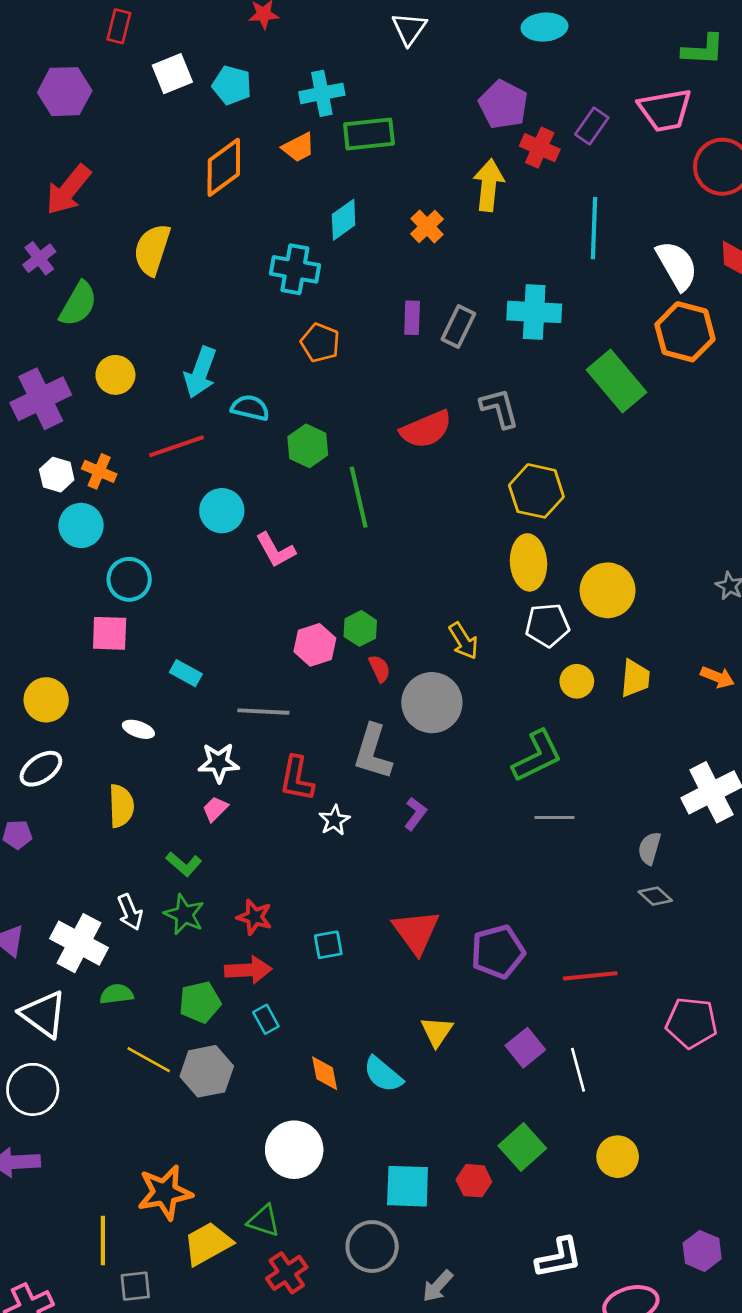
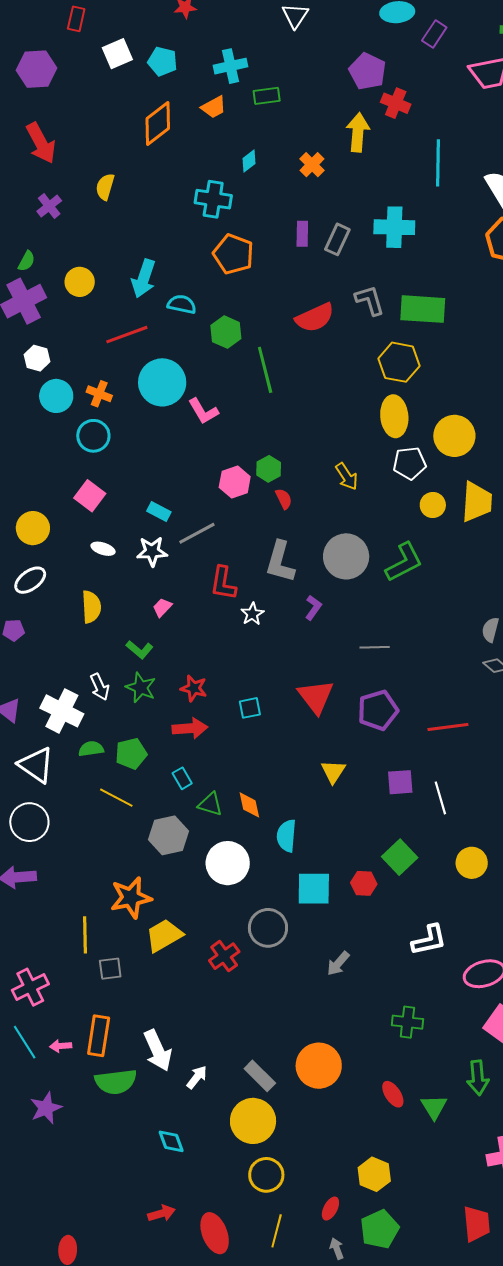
purple rectangle: (592, 126) -> (434, 34), moved
green rectangle: (369, 134) -> (267, 96), size x0.7
red arrow: (68, 190) -> (41, 143), turned -66
cyan diamond: (344, 220) -> (249, 161), size x0.7
yellow semicircle: (152, 250) -> (105, 187), size x0.7
purple cross: (39, 258) -> (49, 206), moved
green semicircle: (78, 304) -> (26, 261), moved, size x0.6
orange pentagon: (320, 343) -> (233, 254), size x1.4
green rectangle: (617, 381) -> (423, 309), moved, turned -45
orange cross: (99, 471) -> (99, 394), moved
cyan circle: (222, 511) -> (162, 382), size x1.4
pink square: (110, 633) -> (90, 496), moved, turned 36
cyan rectangle: (186, 673) -> (159, 511), moved
yellow trapezoid: (635, 678) -> (477, 502), size x1.4
gray circle: (432, 703) -> (346, 556), moved
gray line: (263, 712) -> (197, 533), turned -30
white star: (219, 763) -> (152, 551), moved
gray line: (555, 817) -> (375, 647), moved
green pentagon: (200, 1002) -> (131, 754), moved
cyan rectangle: (266, 1019) -> (182, 778), moved
purple square: (525, 1048) -> (400, 782), turned 36
gray hexagon: (207, 1071) -> (169, 835), moved
cyan semicircle: (383, 1074) -> (287, 836), moved, turned 56
green triangle: (264, 1221) -> (210, 804), moved
gray circle: (372, 1247) -> (268, 928), moved

